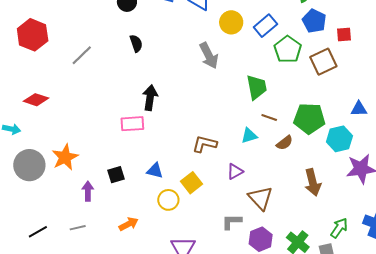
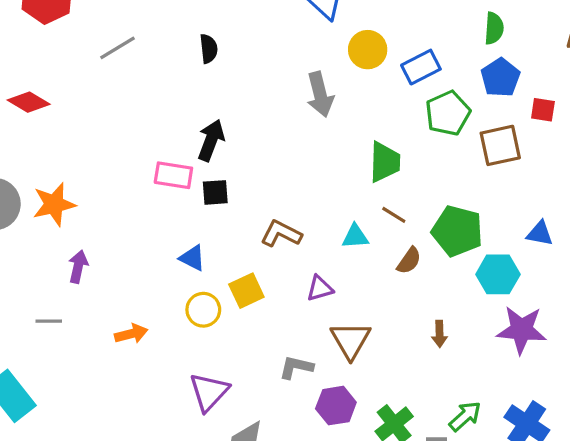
brown semicircle: (285, 143) -> (409, 261), turned -30
black square: (116, 175) -> (215, 192), moved
brown arrow: (313, 182) -> (440, 334), size x0.6

